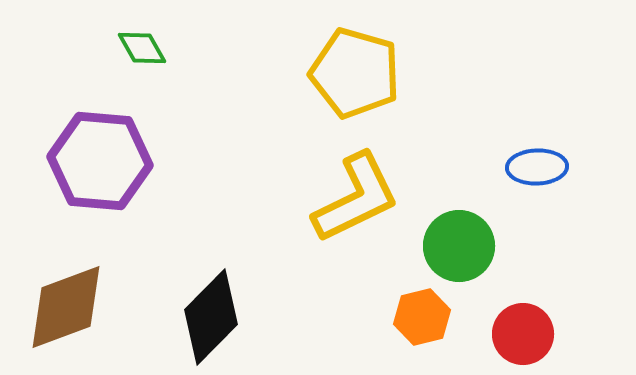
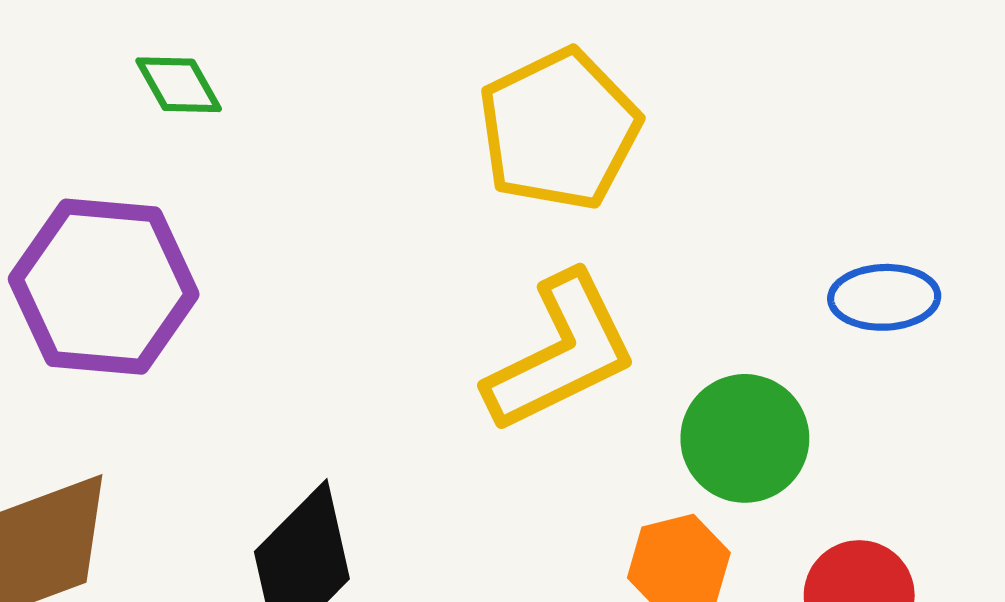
yellow pentagon: (355, 73) -> (559, 129), turned 30

